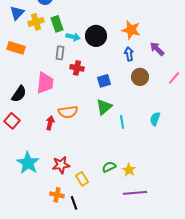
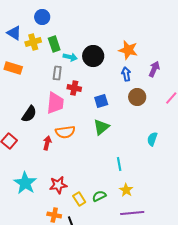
blue triangle: (17, 13) -> (14, 33), turned -42
purple arrow: (157, 49) -> (154, 69), turned 70
pink trapezoid: (45, 83) -> (55, 103), moved
black semicircle: (19, 94) -> (29, 114), moved
cyan line: (122, 122) -> (119, 164), moved
green semicircle: (109, 167) -> (99, 196), moved

